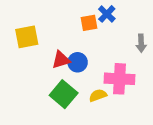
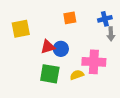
blue cross: (107, 14) -> (105, 19), moved, turned 32
green square: (64, 94) -> (50, 74), turned -30

